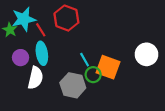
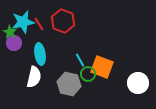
red line: (41, 30) -> (39, 24), moved
white circle: (146, 54) -> (138, 83), moved
purple circle: (21, 58) -> (14, 43), moved

